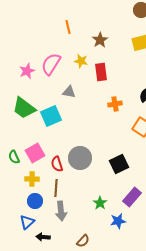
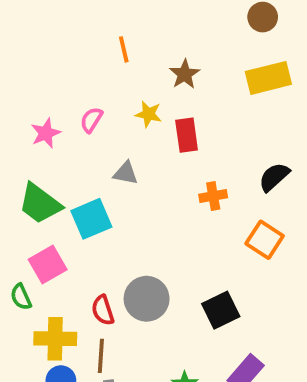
pink semicircle: (51, 64) -> (91, 120), size x0.6
pink square: (35, 153) -> (48, 264), moved
yellow cross: (32, 179) -> (55, 339), size x1.5

